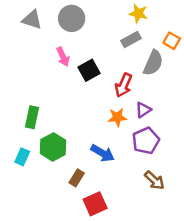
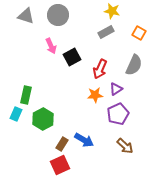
gray semicircle: (153, 63) -> (134, 65), moved
blue arrow: (103, 153) -> (84, 140), moved
cyan rectangle: (22, 157) -> (16, 114), moved
red square: (95, 204) -> (60, 165), moved

